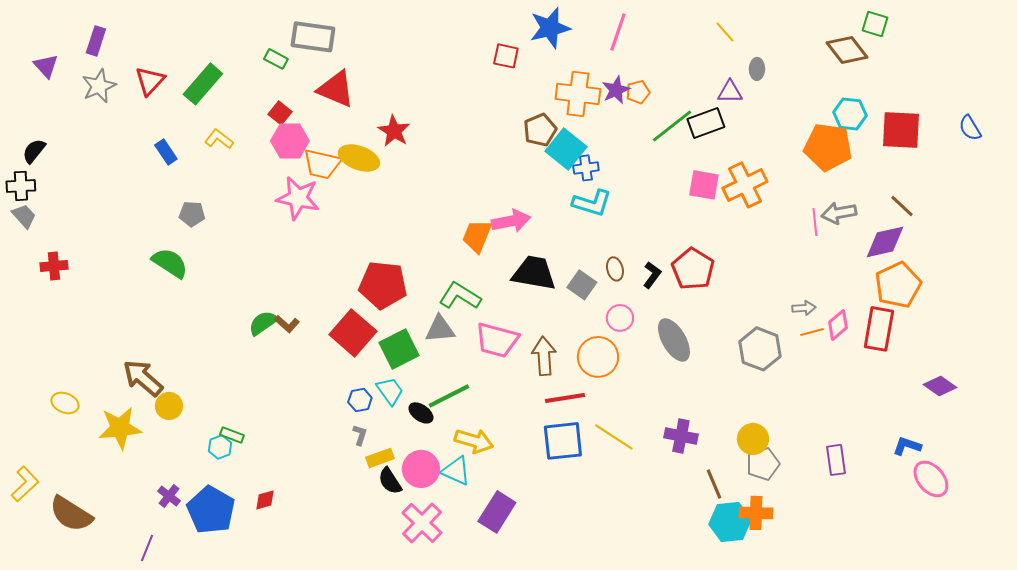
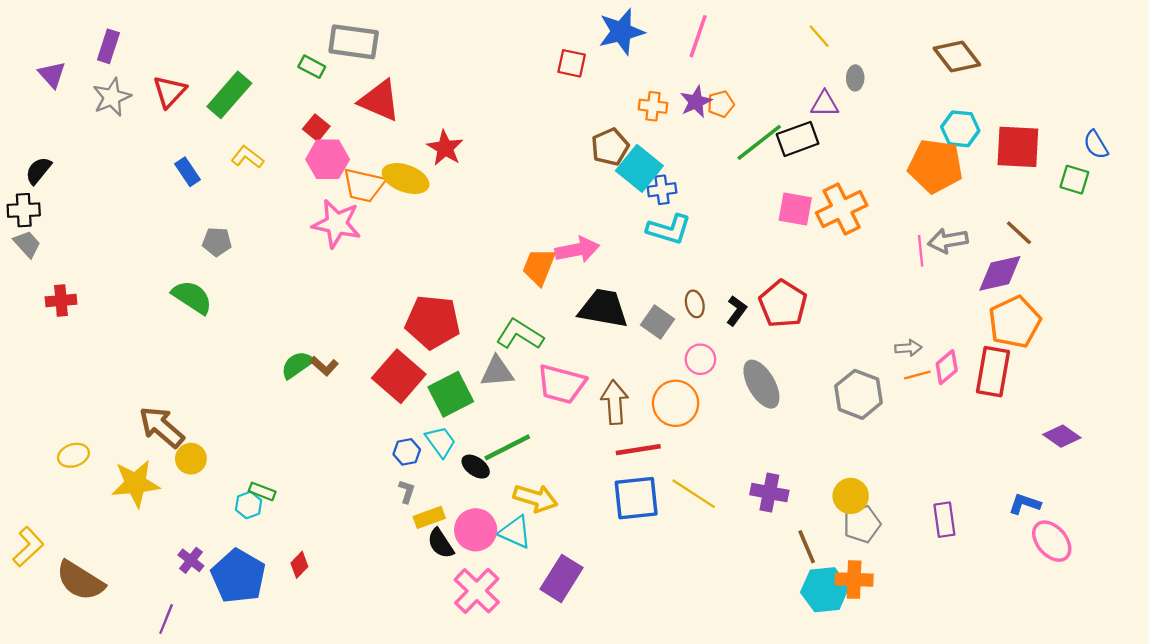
green square: (875, 24) -> (1074, 180), moved
orange cross: (578, 94) -> (653, 106), size x0.6
yellow ellipse: (65, 403) -> (73, 455), turned -40
red diamond: (265, 500) -> (299, 565), turned -30

